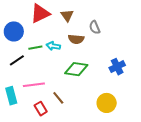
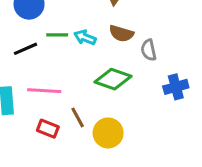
gray semicircle: (95, 27) -> (149, 50), moved
yellow circle: (107, 103) -> (108, 133), moved
red rectangle: (41, 109) -> (48, 129), turned -48

